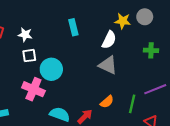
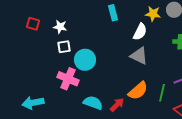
cyan rectangle: (73, 27) -> (113, 13), moved
orange semicircle: (107, 102) -> (138, 91), size x1.5

